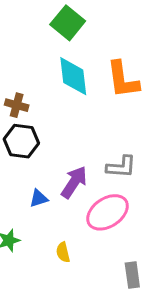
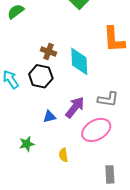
cyan diamond: (73, 76) -> (79, 61), moved
brown cross: (17, 105) -> (48, 52), moved

